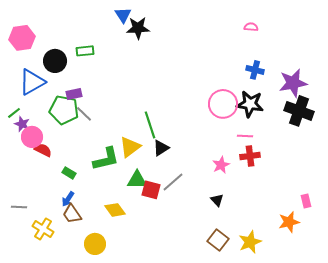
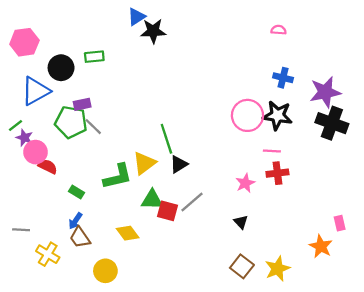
blue triangle: (123, 15) -> (136, 17), turned 30
orange star: (289, 222) -> (321, 246), turned -30

